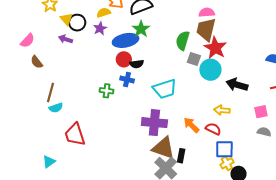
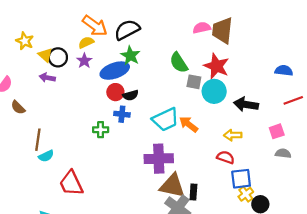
brown trapezoid: (206, 29) -> (222, 30), moved
green semicircle: (183, 41) -> (179, 63), turned -42
orange arrow: (191, 125) -> (189, 124), moved

